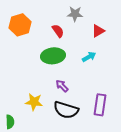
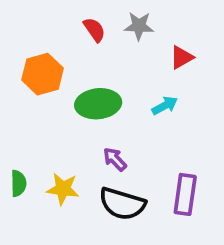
orange hexagon: (20, 25) -> (43, 74), moved
red semicircle: (58, 31) -> (94, 30), moved
green semicircle: (10, 122) -> (18, 183), moved

